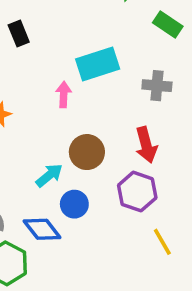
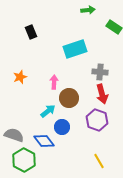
gray cross: (157, 86) -> (100, 72), moved
pink arrow: (64, 95) -> (54, 82), moved
yellow line: (162, 242) -> (99, 161), moved

